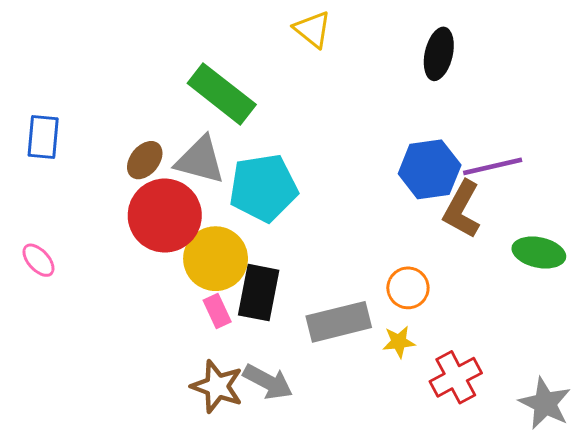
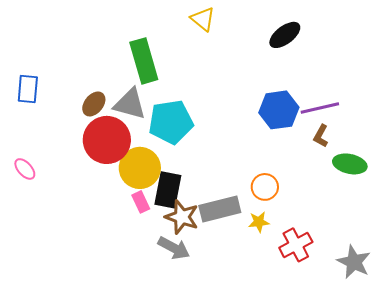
black ellipse: (439, 54) -> (285, 35), turned 40
green rectangle: (222, 94) -> (144, 61), turned 36
brown L-shape: (462, 209) -> (321, 136), moved, size x0.6
brown star: (217, 386) -> (182, 217), moved

